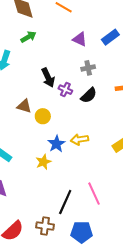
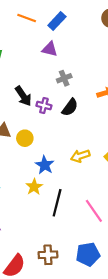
blue rectangle: (110, 37) -> (57, 21), moved
yellow arrow: (80, 139) -> (80, 156), moved
black line: (65, 202) -> (57, 203), moved

